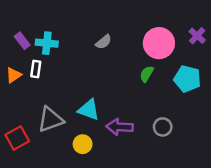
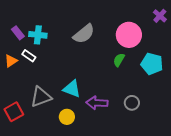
purple cross: (197, 36) -> (160, 16), moved
gray semicircle: (104, 42) -> (84, 34), size x1.6
white rectangle: (36, 69) -> (29, 56), turned -64

